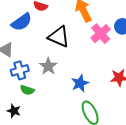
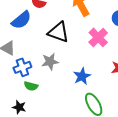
pink cross: (101, 34) -> (98, 37), moved
gray star: (48, 66) -> (50, 62), turned 30

